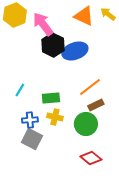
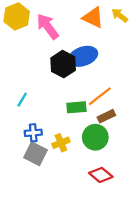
black hexagon: (53, 45) -> (63, 64), moved
green rectangle: (51, 98) -> (76, 107), moved
yellow cross: (55, 117) -> (61, 143), moved, turned -35

